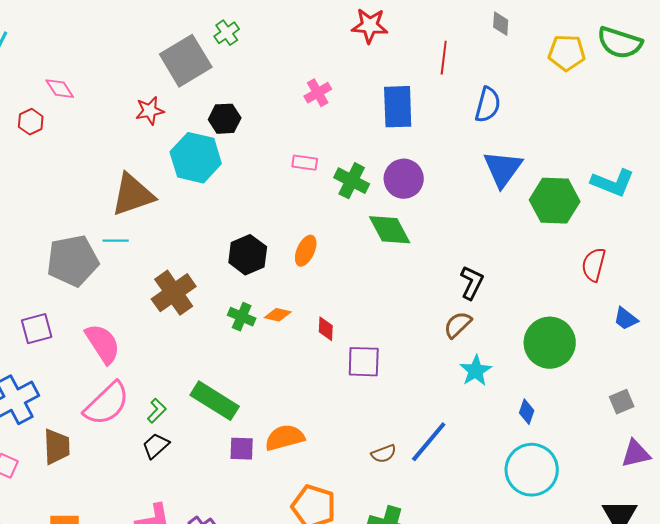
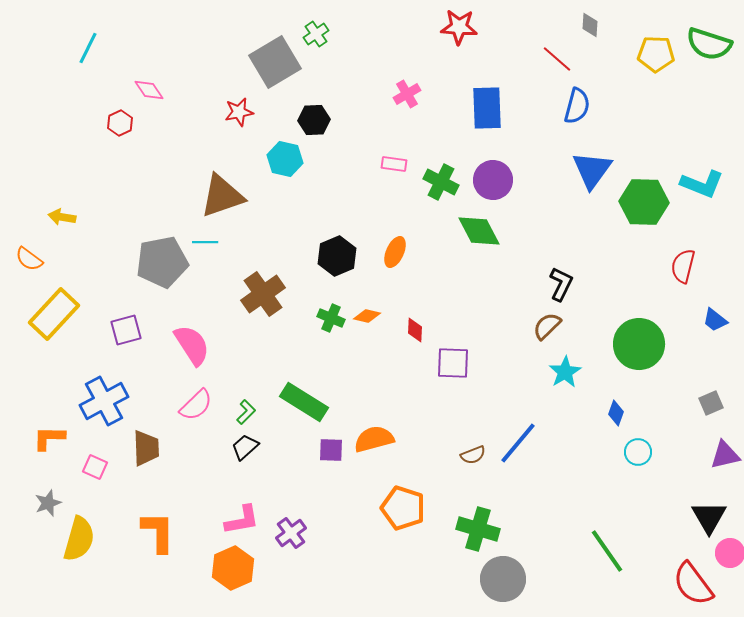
red line: (444, 58) -> (557, 59), moved, turned -56
cyan hexagon: (196, 158) -> (285, 159), size x0.7
pink semicircle: (107, 404) -> (196, 405), size x0.7
cyan circle: (532, 470) -> (638, 452), moved, size x0.5

